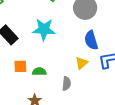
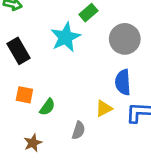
cyan star: (44, 29) -> (66, 37), moved, turned 30
green semicircle: (39, 72) -> (47, 107), turned 112

